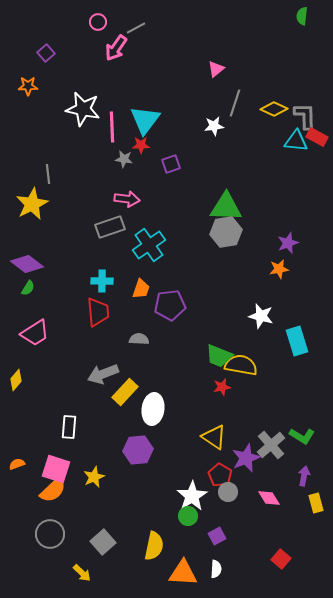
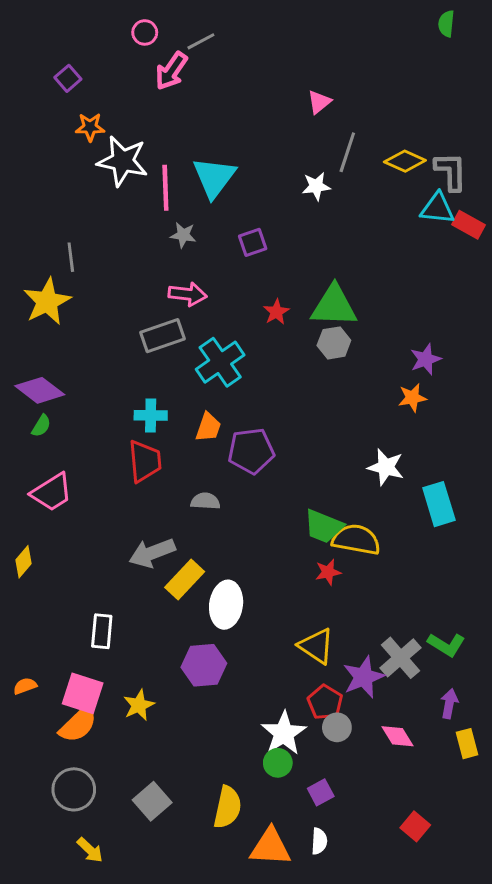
orange star: (28, 86) -> (90, 127), moved
red rectangle: (317, 137) -> (468, 225), moved
red star: (141, 145) -> (276, 312), moved, turned -30
gray hexagon: (226, 232) -> (334, 343), size x0.7
yellow arrow: (82, 573) -> (90, 850), moved

